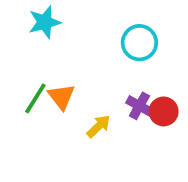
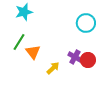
cyan circle: (139, 43) -> (86, 23), moved
green line: (35, 98) -> (19, 42), moved

